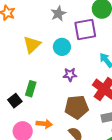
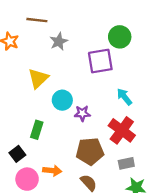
gray star: (58, 14) -> (59, 42), moved
cyan circle: (62, 47) -> (62, 100), moved
black square: (15, 101) -> (17, 154), moved

